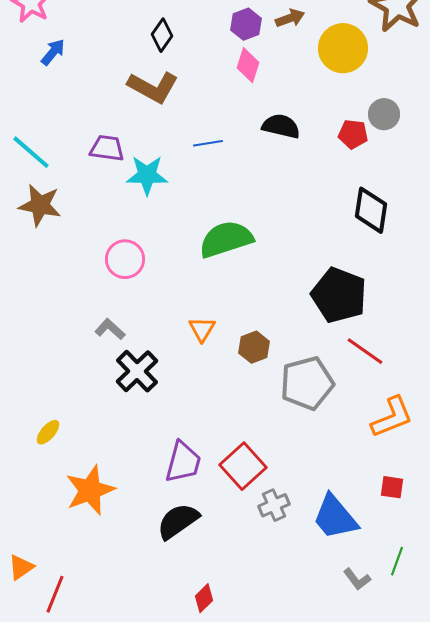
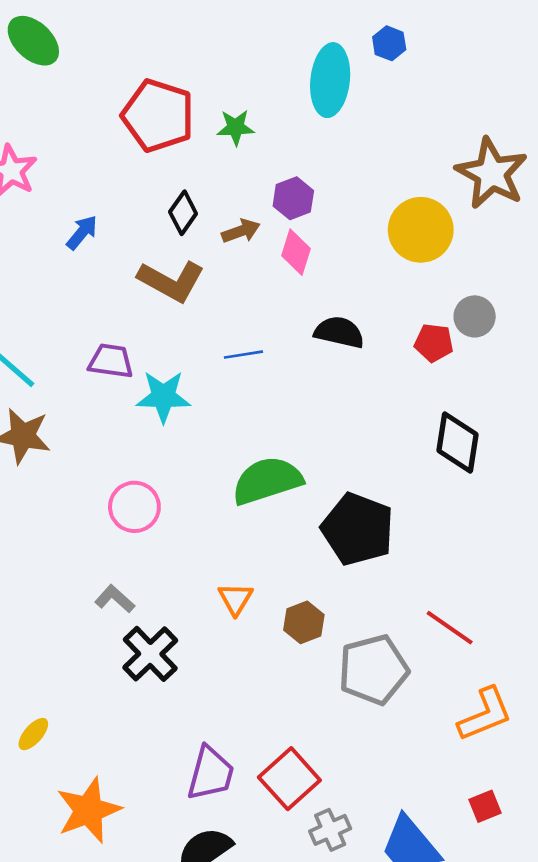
brown arrow: (290, 18) -> (241, 231), moved
blue arrow: (53, 52) -> (82, 232), moved
black pentagon: (339, 295) -> (358, 529), moved
red square: (392, 487) -> (485, 806), turned -30

